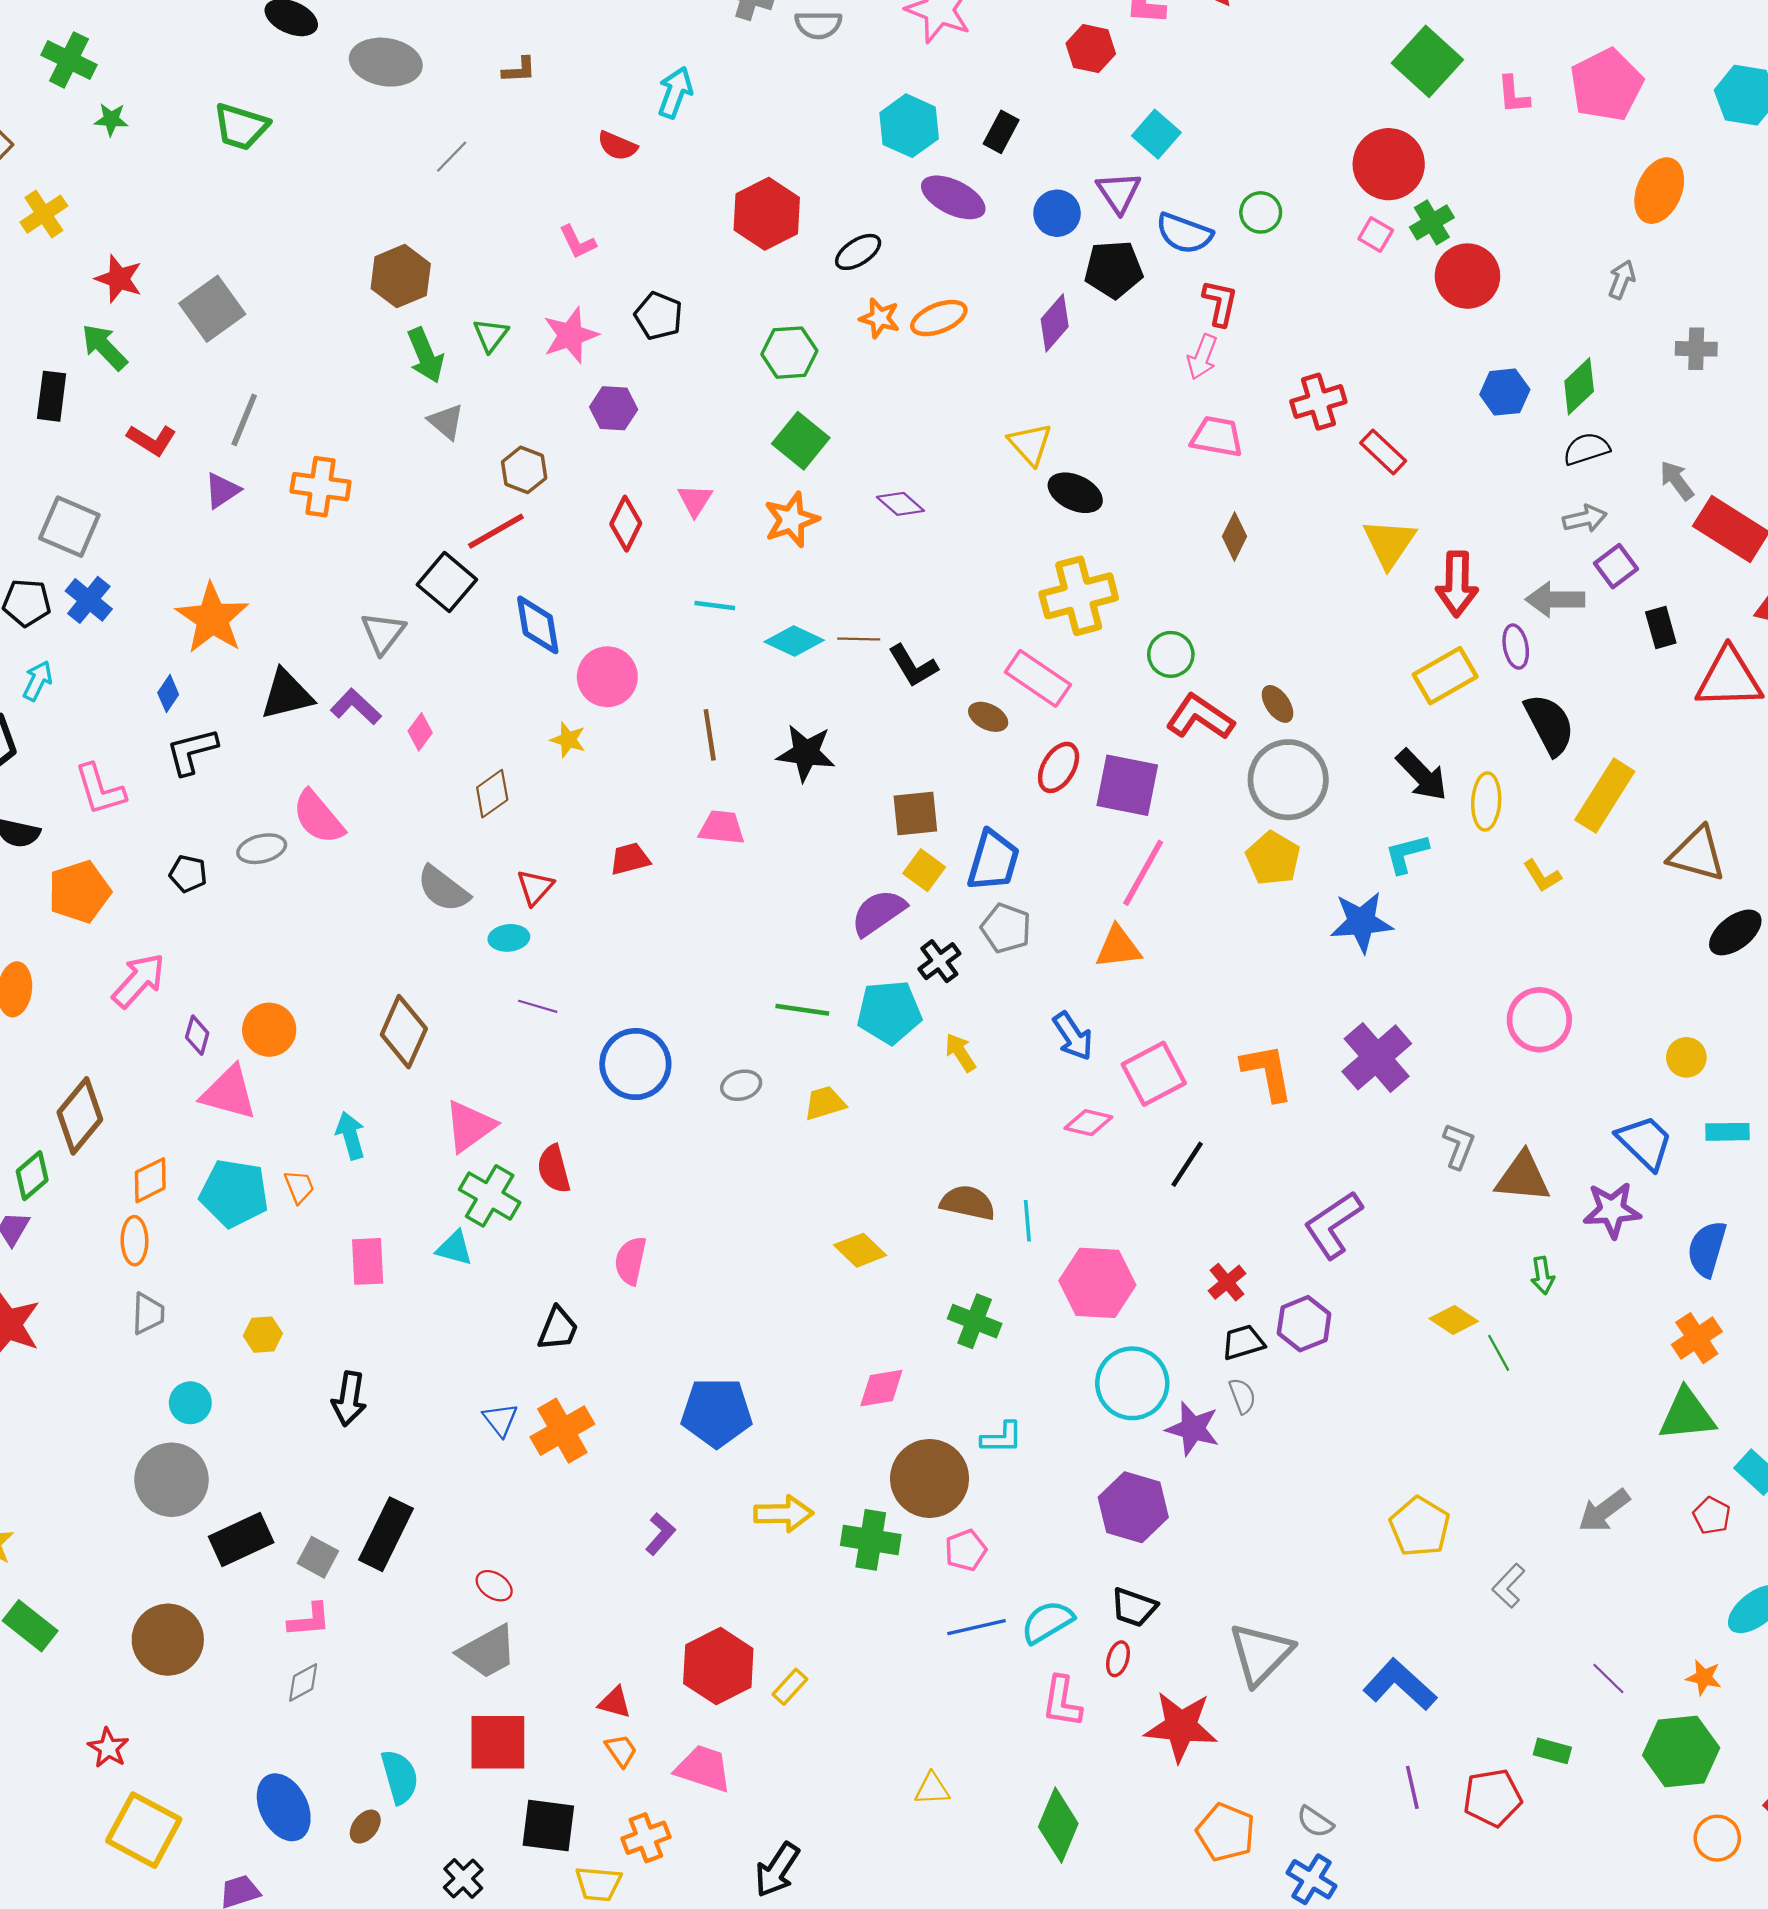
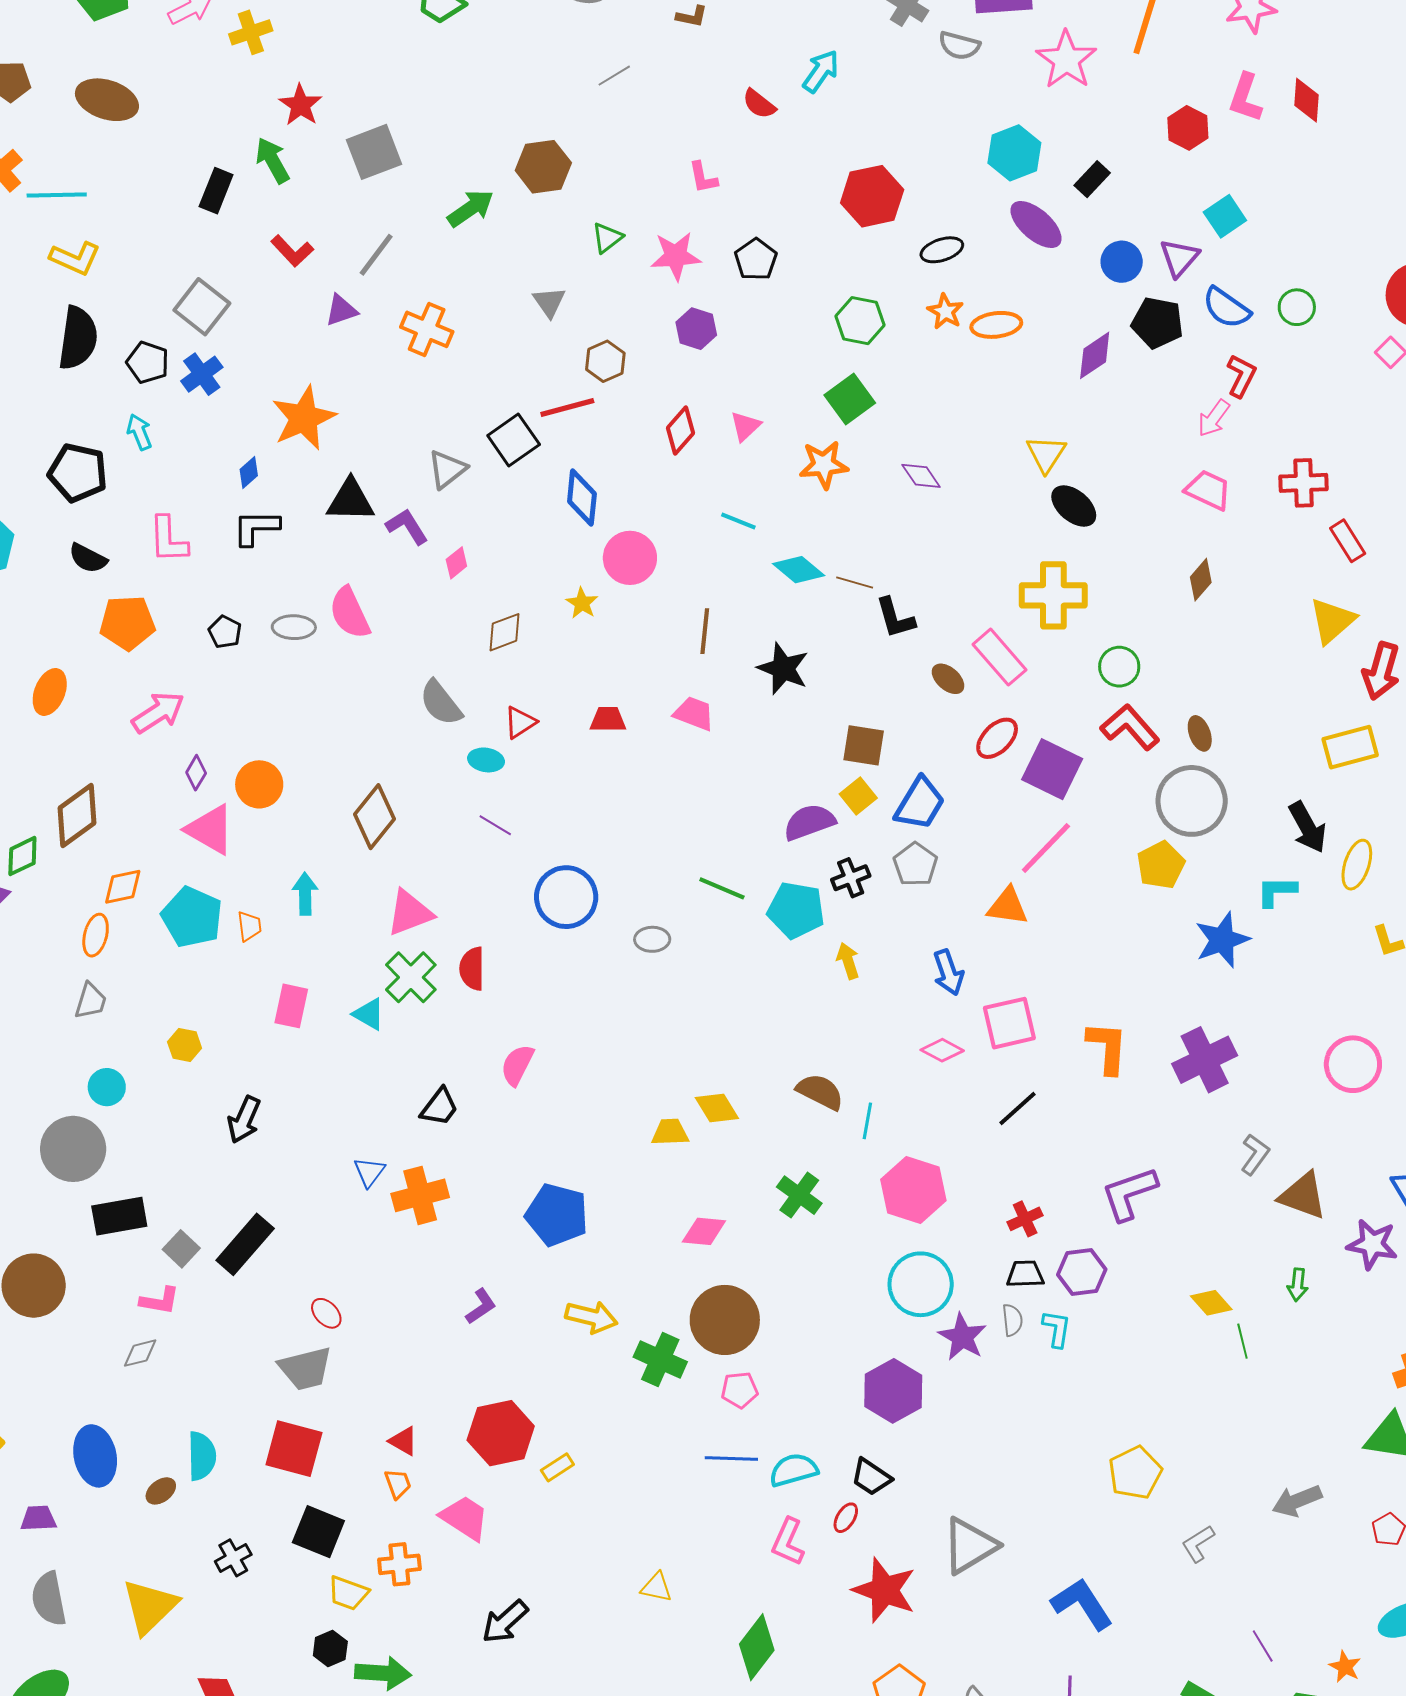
green arrow: (426, 355) -> (471, 208), moved, turned -117
cyan arrow: (38, 681) -> (139, 432), turned -63
blue star: (1361, 922) -> (1222, 940), turned -30
yellow trapezoid: (825, 1103) -> (670, 1132), moved
cyan L-shape: (1002, 1438) -> (1057, 1329), moved, turned -96

